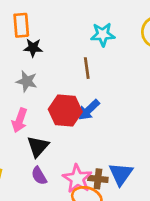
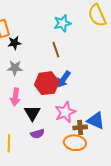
blue triangle: (121, 174) -> (96, 121), turned -30
purple semicircle: (39, 176) -> (37, 134), turned -64
pink star: (77, 179) -> (65, 112), moved, turned 30

